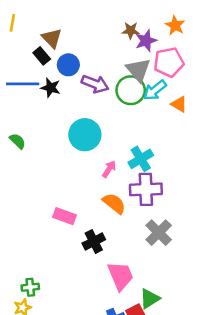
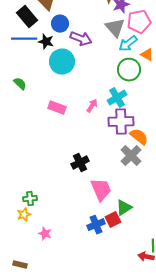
black rectangle: (42, 56) -> (27, 17), moved, size x1.5
green circle: (131, 90) -> (129, 70), moved
cyan circle: (85, 135) -> (62, 62), moved
orange semicircle: (114, 203) -> (139, 137), moved
pink rectangle: (65, 216) -> (57, 108), moved

